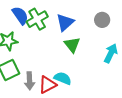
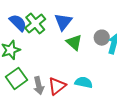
gray circle: (102, 20) -> (102, 38), moved
cyan semicircle: (63, 78) -> (84, 82), moved

